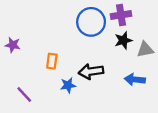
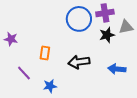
gray triangle: (145, 50) -> (126, 27), moved
blue star: (68, 85) -> (50, 86), moved
purple line: (24, 94) -> (24, 73), moved

